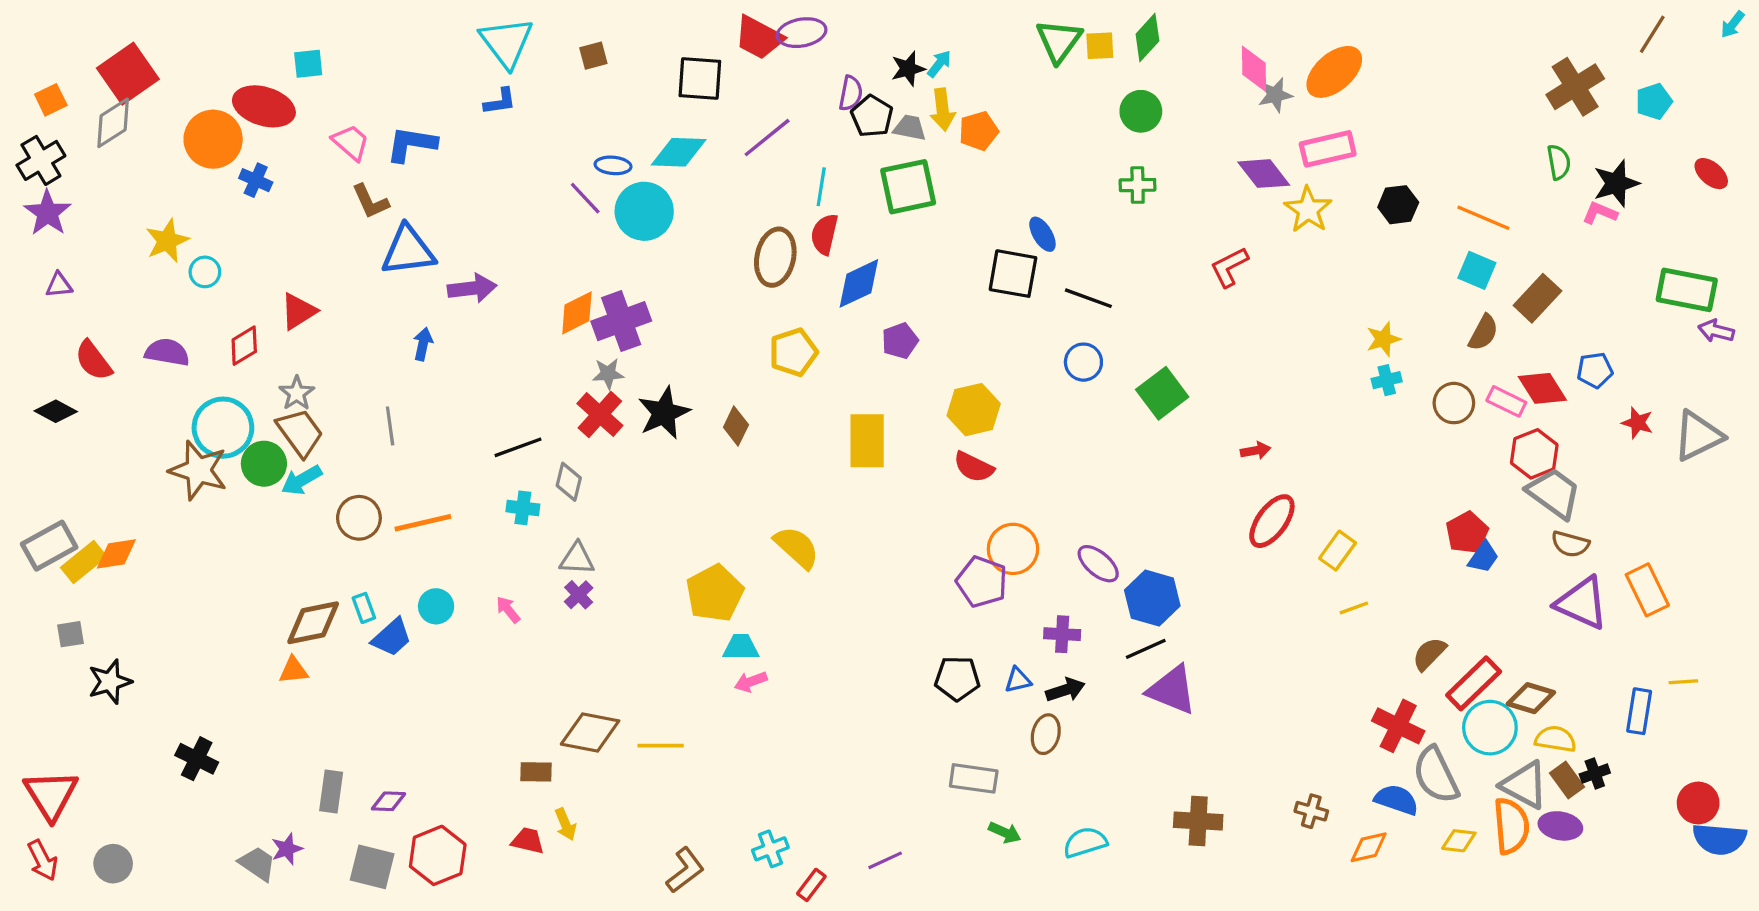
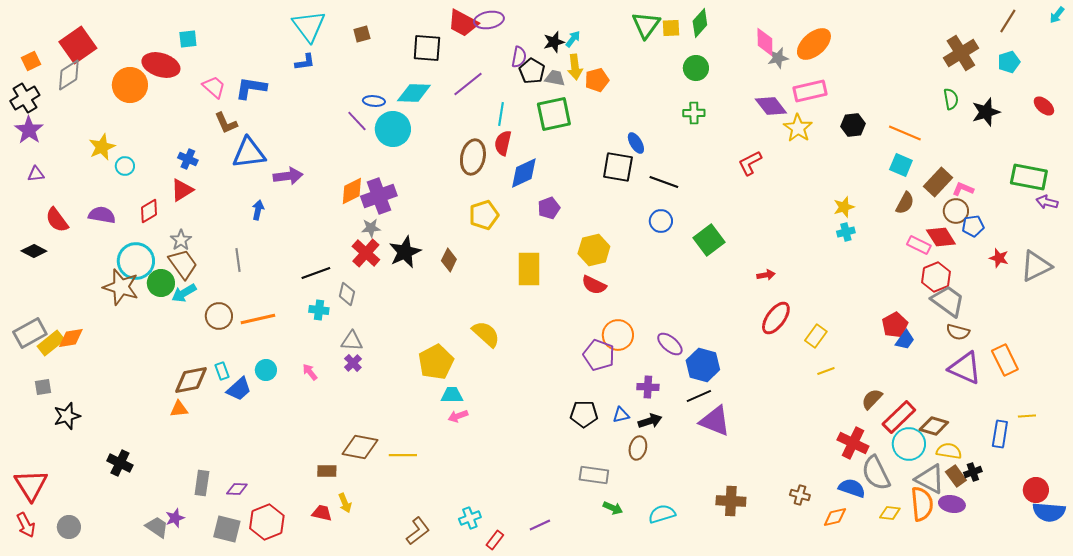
blue cross: (256, 180) -> (188, 159), moved
pink L-shape: (1600, 213) -> (963, 189), moved
brown circle: (1454, 403) -> (956, 211), moved

